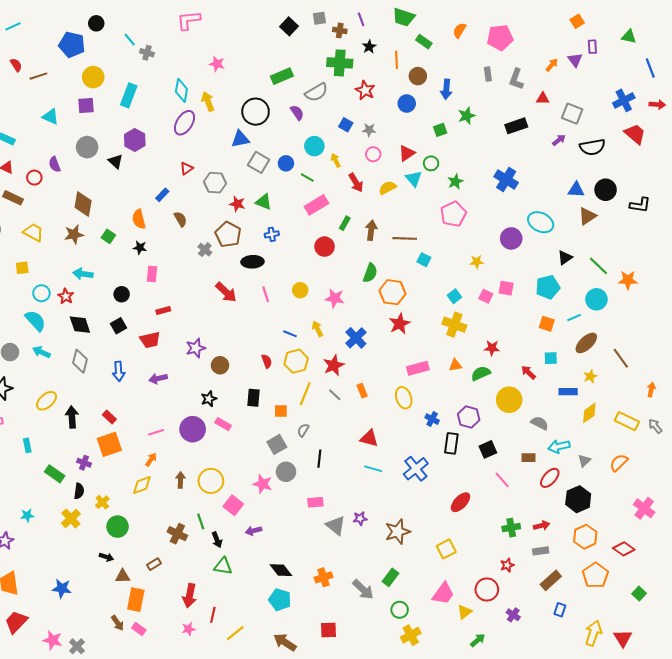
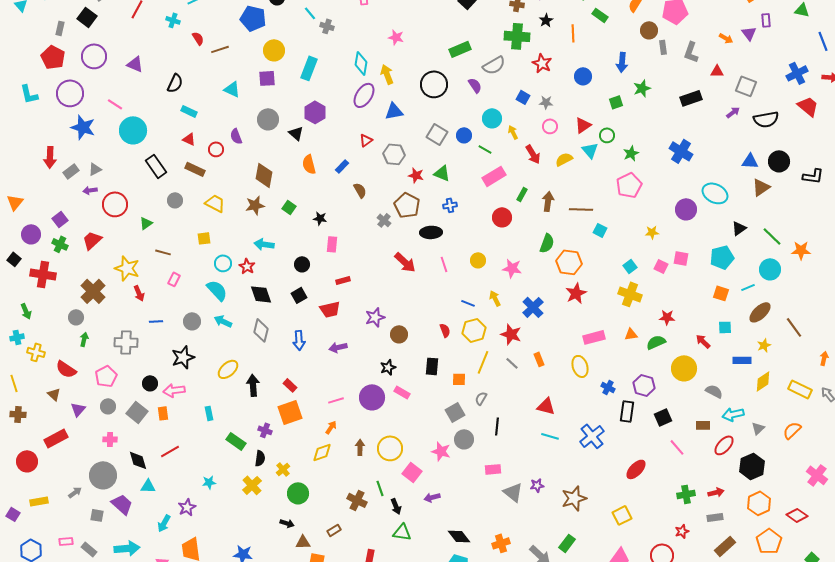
orange arrow: (552, 65) -> (726, 38), turned 80
brown circle: (418, 76) -> (649, 30), moved
blue triangle: (240, 139) -> (394, 111), moved
orange semicircle: (139, 219) -> (309, 164), moved
red star: (334, 365) -> (511, 334), turned -30

